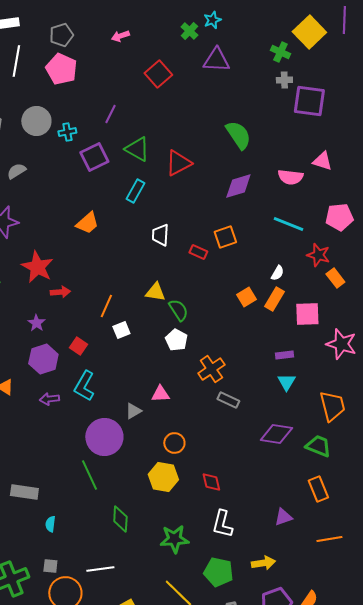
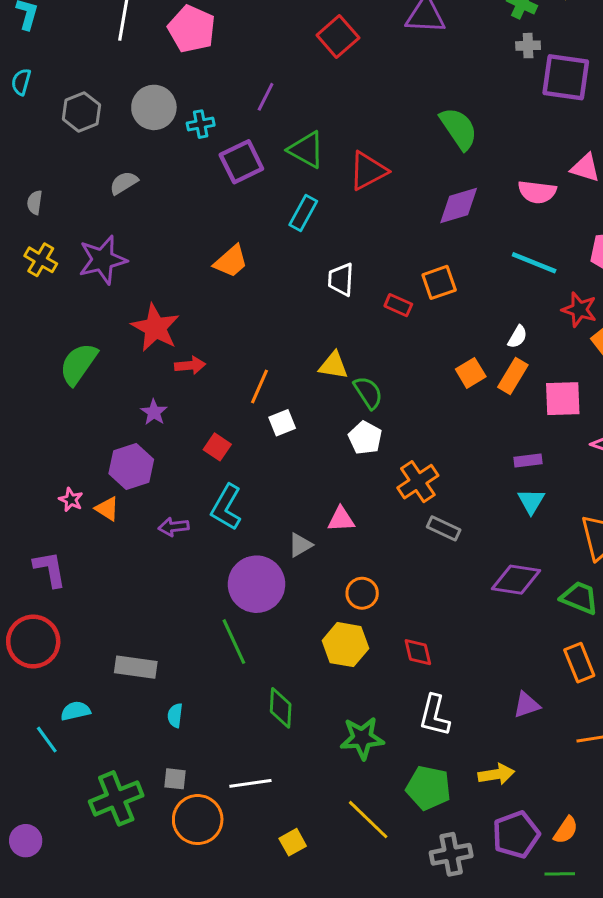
purple hexagon: (43, 359) -> (131, 467), moved

